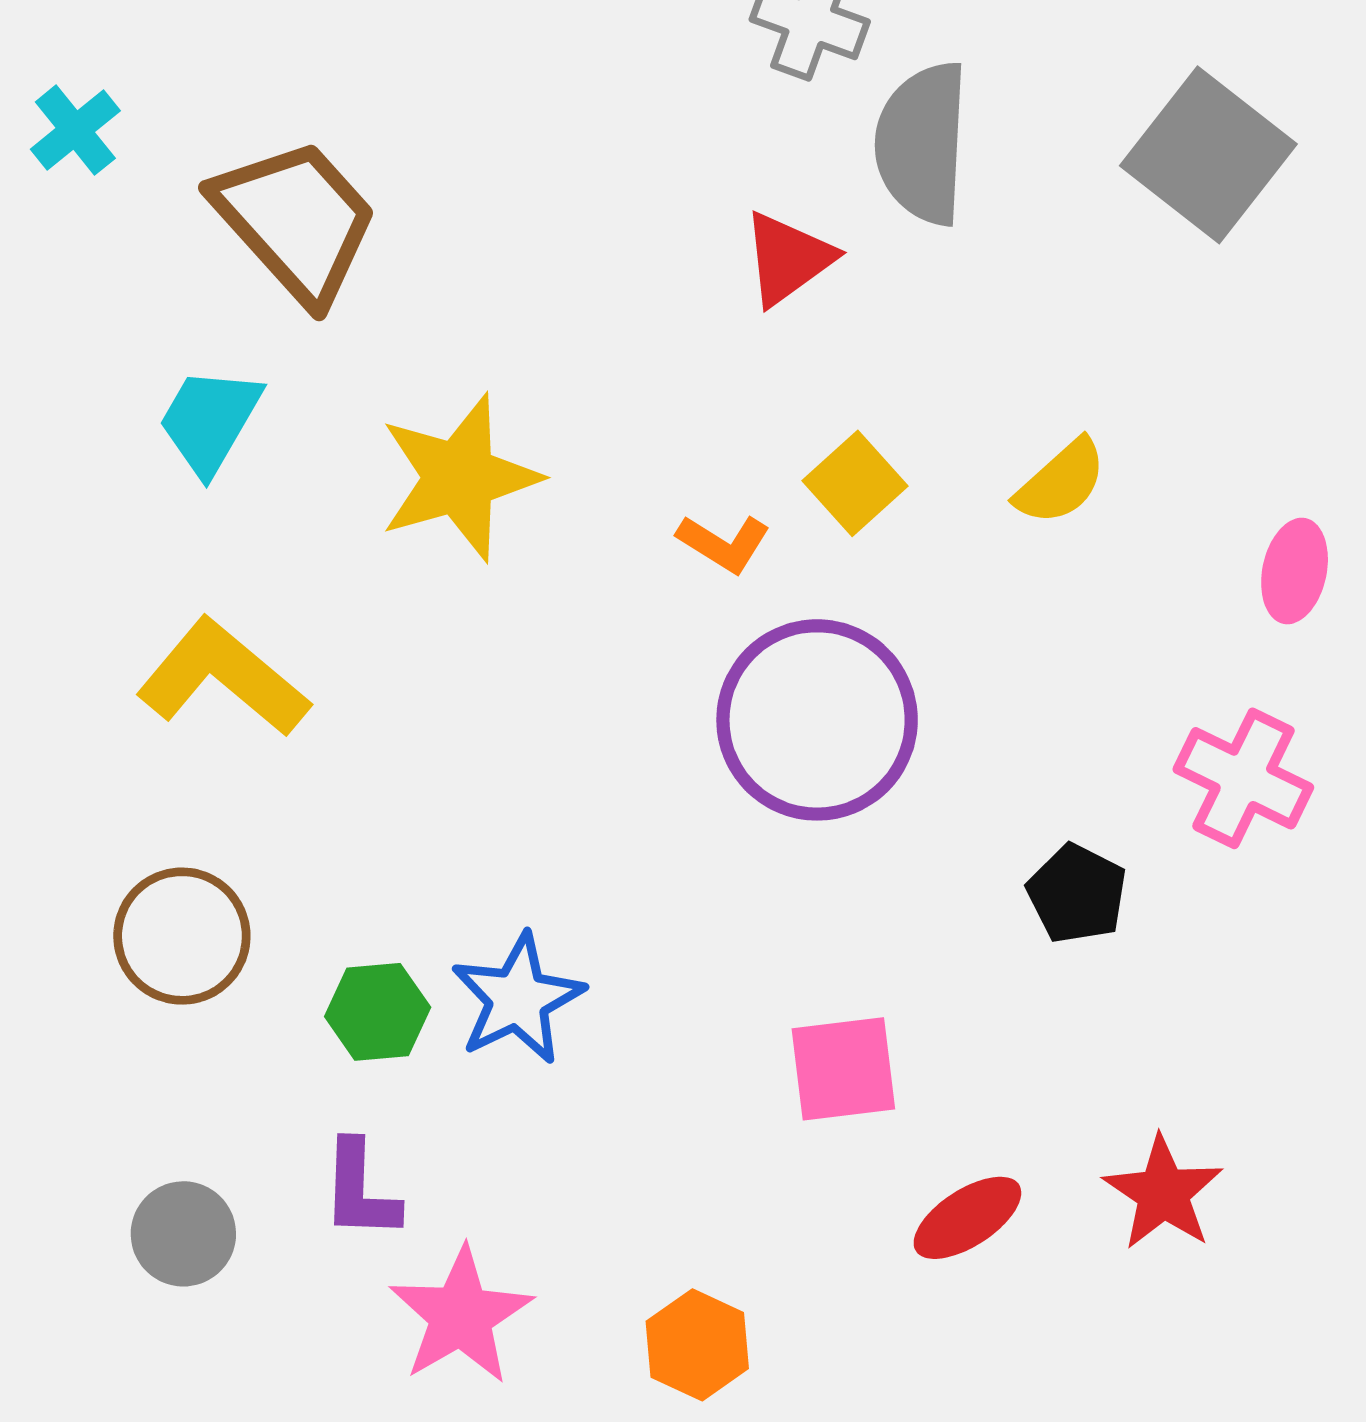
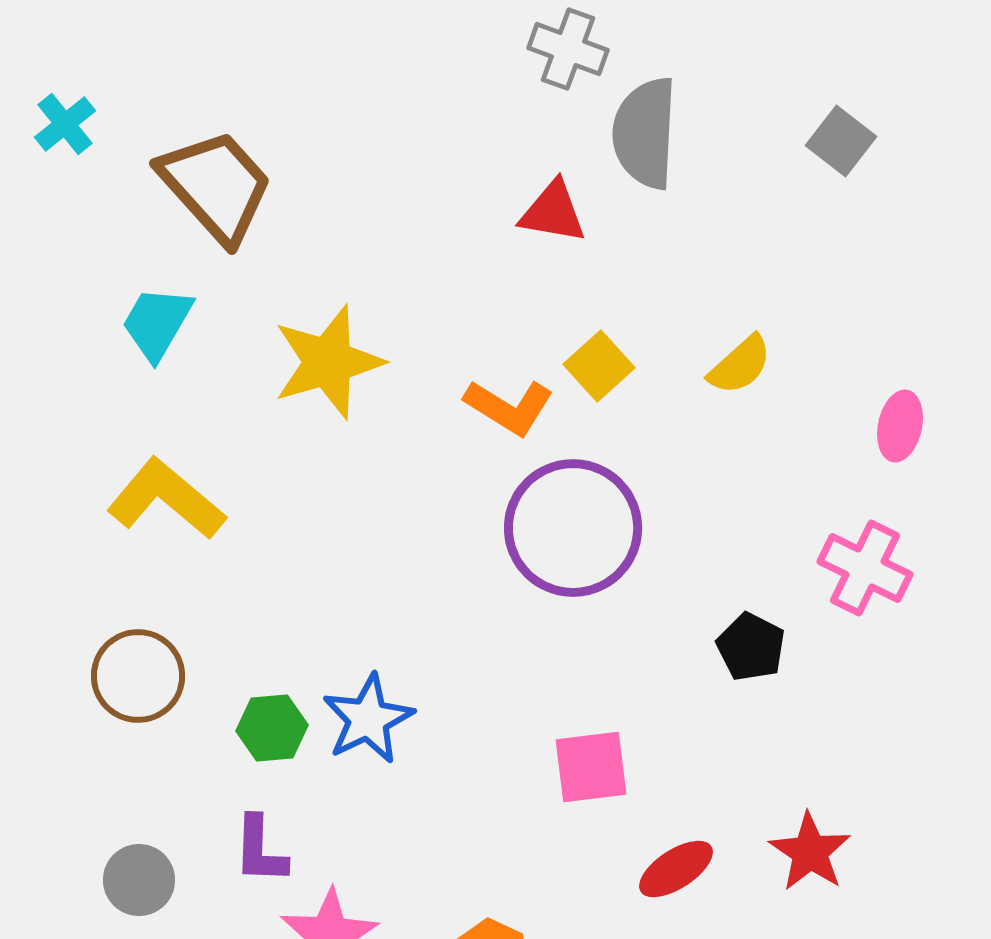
gray square: (1208, 155) -> (841, 141), size x0.6
red triangle: (788, 259) -> (553, 212), turned 46
orange L-shape: (724, 543) -> (509, 407), size x1.4

